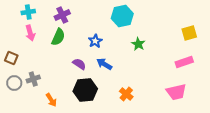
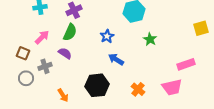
pink arrow: (30, 33) -> (42, 37), moved, turned -119
pink rectangle: (184, 62) -> (186, 64), moved
purple semicircle: (79, 64) -> (65, 53), moved
gray cross: (33, 79) -> (45, 66), moved
pink trapezoid: (176, 92) -> (172, 87), moved

